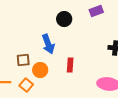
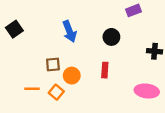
black circle: (64, 19) -> (111, 37), moved
blue arrow: (48, 44) -> (70, 31), moved

